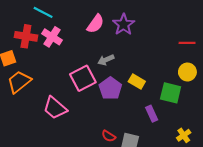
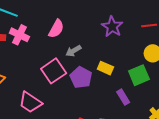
pink semicircle: (95, 24) -> (56, 29), moved
purple star: (124, 24) -> (112, 27), moved
green square: (171, 93) -> (139, 75), turned -30

